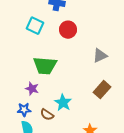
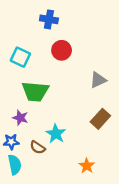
cyan square: (35, 26) -> (20, 57), moved

